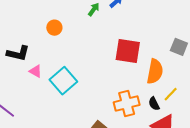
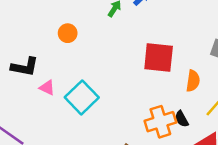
orange semicircle: (155, 71) -> (193, 81), size x0.7
black semicircle: (154, 104) -> (182, 119), moved

